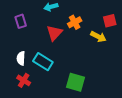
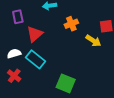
red triangle: (54, 33) -> (35, 34), moved
white semicircle: (21, 58) -> (14, 54), turned 64

